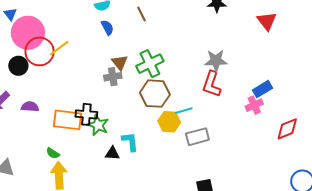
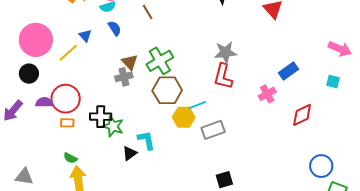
blue triangle: (10, 14) -> (85, 36), moved
red circle: (40, 51) -> (66, 99), moved
blue rectangle: (262, 89) -> (288, 71), moved
purple semicircle: (30, 107) -> (44, 102), moved
orange rectangle: (67, 120) -> (67, 123), moved, size x0.5
black triangle: (112, 153) -> (130, 153), turned -35

